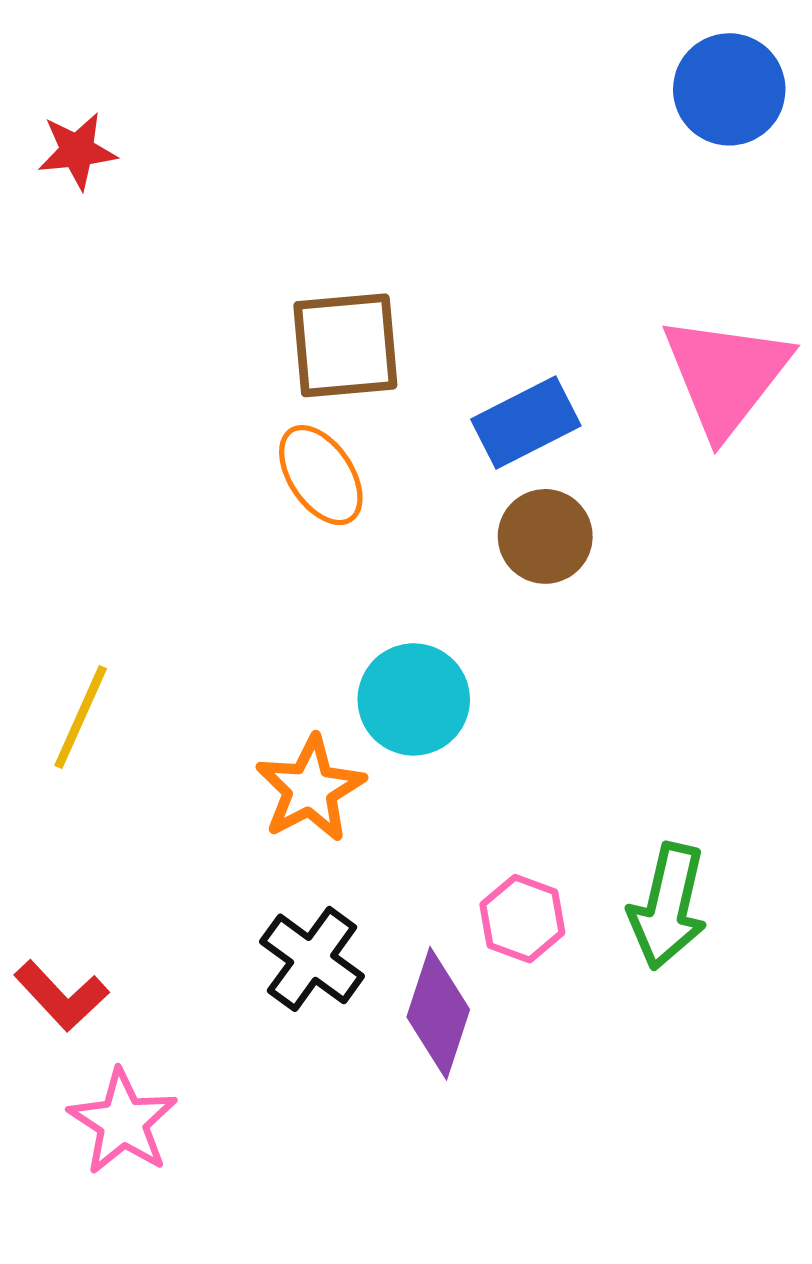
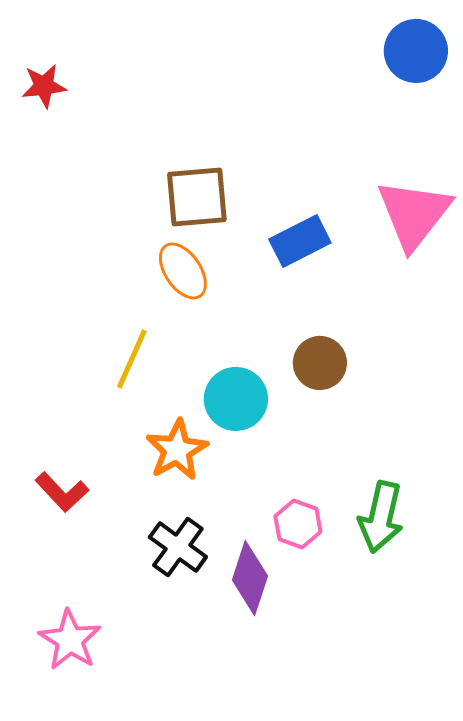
brown circle: (545, 536) -> (320, 363), moved
yellow line: (81, 717) -> (132, 359), moved
red L-shape: (61, 996) -> (62, 492), moved

